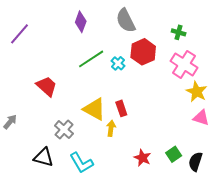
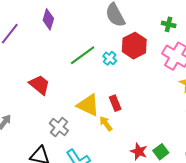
purple diamond: (81, 22) -> (48, 19), moved
yellow arrow: (111, 128) -> (106, 124), turned -42
green square: (174, 154) -> (161, 152), moved

